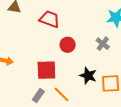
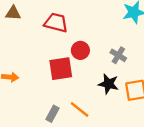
gray cross: (103, 44) -> (118, 55), moved
red square: (46, 70) -> (61, 69), moved

